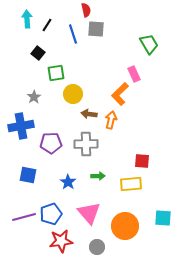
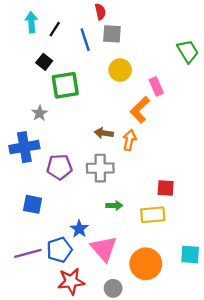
green trapezoid: (149, 44) -> (188, 51), moved
green square: (56, 73) -> (65, 85), size x1.4
yellow circle: (73, 94) -> (120, 70), moved
blue star: (68, 182) -> (79, 229), moved

